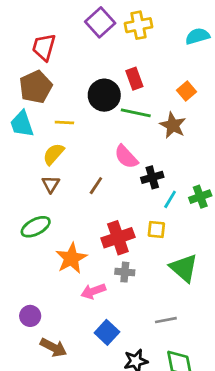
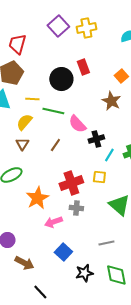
green line: (136, 113) -> (53, 111), moved

